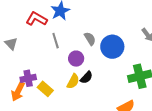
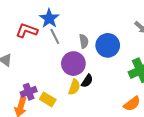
gray semicircle: (90, 39) -> (84, 41), turned 32
gray line: (56, 41) -> (55, 36), moved
purple circle: (76, 59) -> (73, 64), size x1.5

